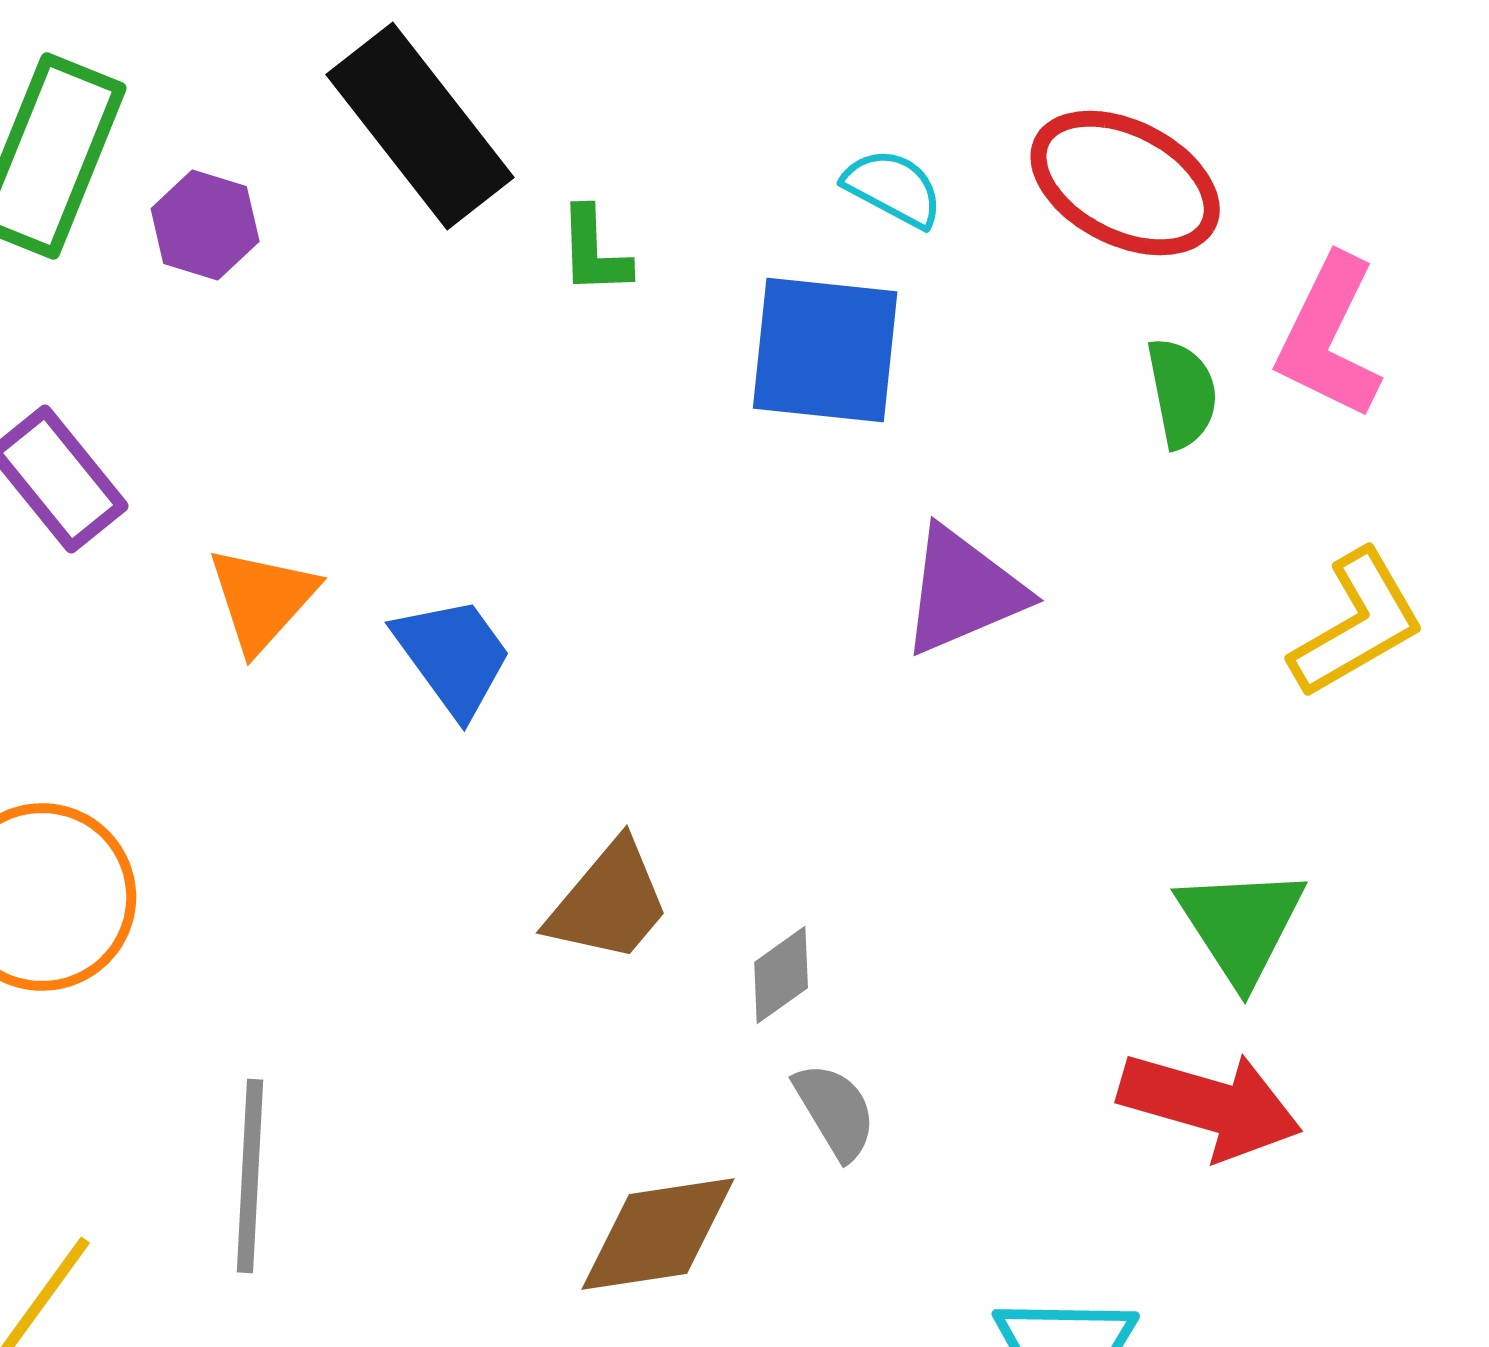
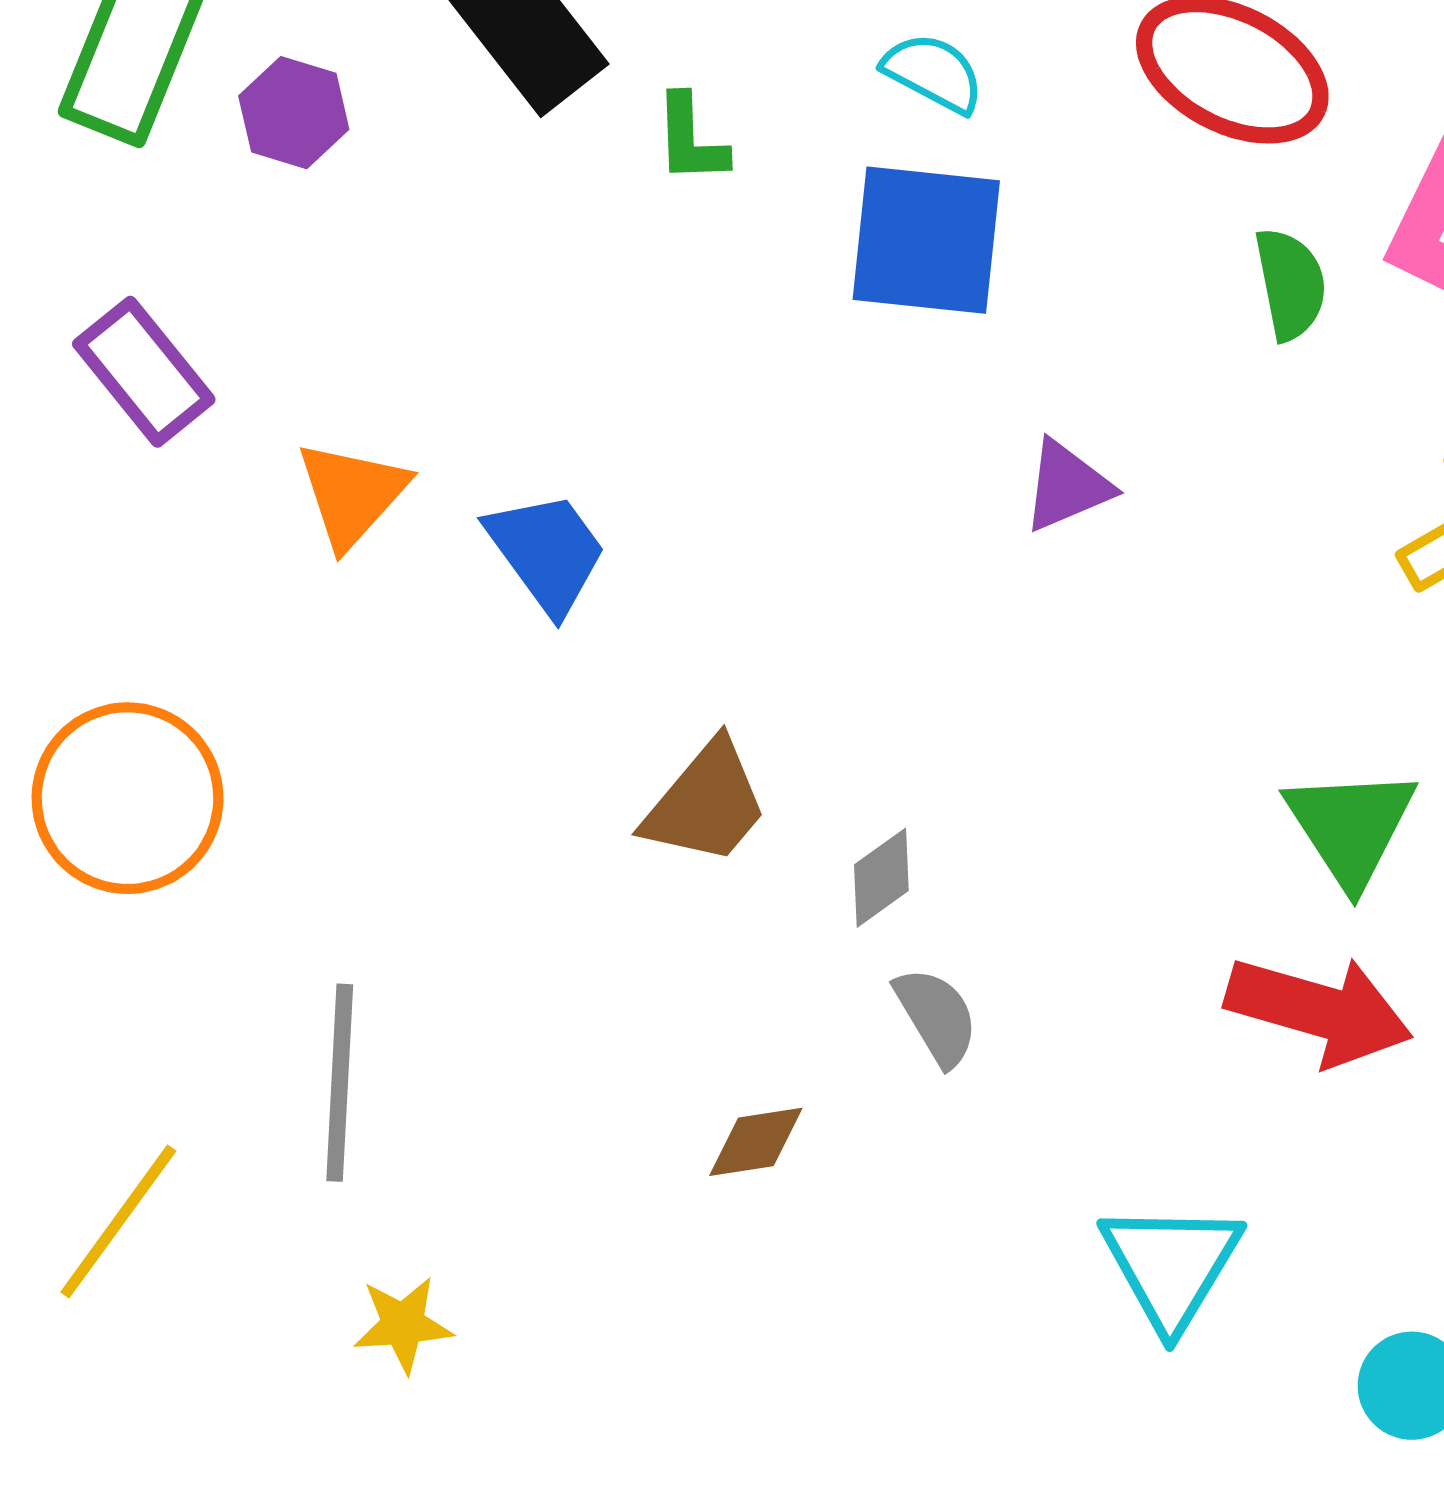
cyan semicircle: (893, 188) -> (933, 73), moved
purple triangle: (963, 591) -> (1067, 486), size x0.7
brown diamond: (658, 1234) -> (756, 1142), size x0.6

